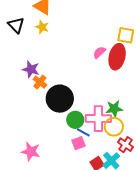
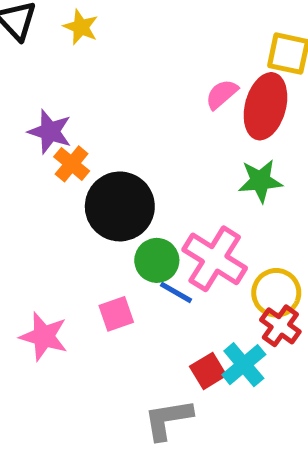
green star: (114, 109) -> (260, 181), moved
pink cross: (98, 119) -> (215, 259), turned 30
yellow circle: (114, 127) -> (276, 293), moved
pink square: (78, 143) -> (116, 314), moved

